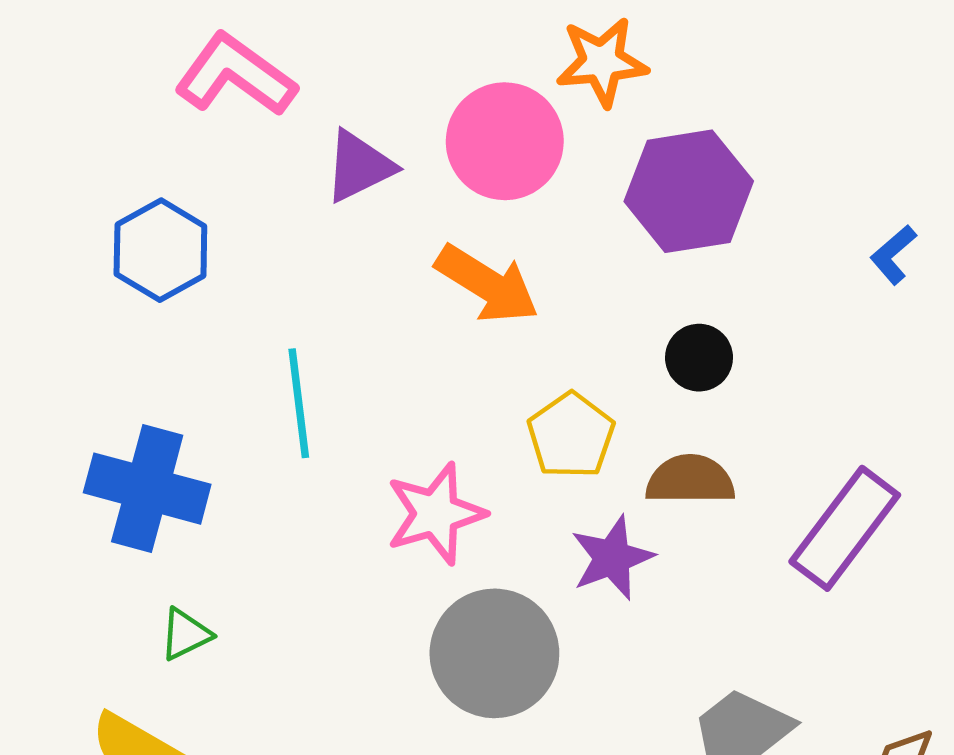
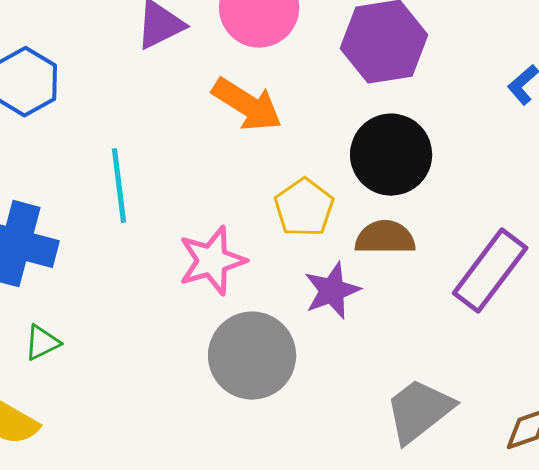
black circle: (699, 358) -> (391, 155), size x1.8

